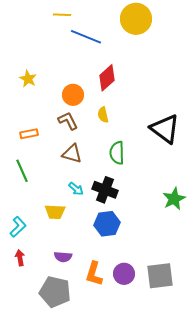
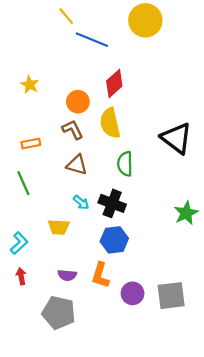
yellow line: (62, 15) -> (66, 16), turned 48
yellow semicircle: (103, 115) -> (110, 123), size x1.8
orange L-shape: (94, 274) -> (100, 275), moved

